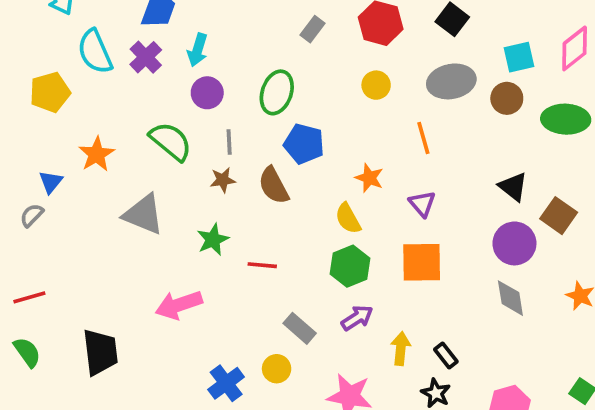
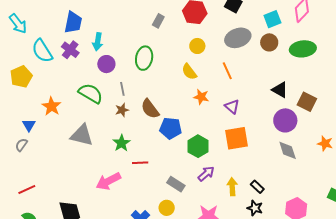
blue pentagon: (304, 144) -> (171, 128), moved
yellow semicircle: (348, 218) -> (189, 72), moved
red line: (262, 265) -> (140, 163), moved

